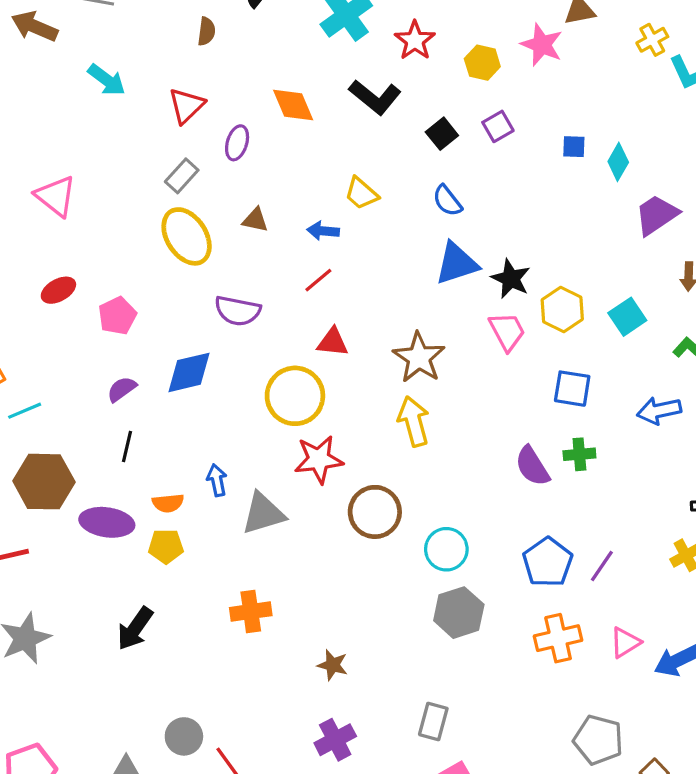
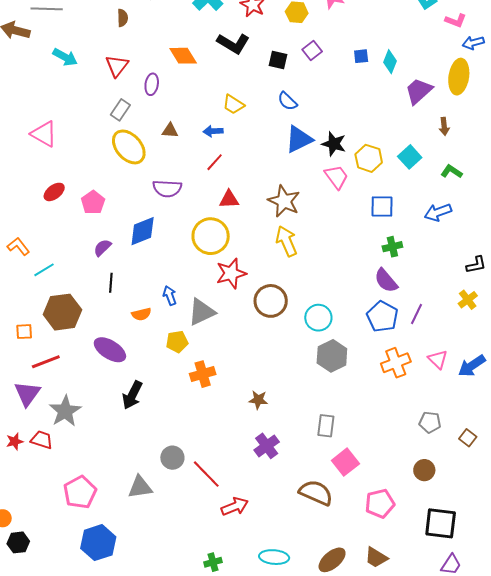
black square: (442, 134) -> (278, 60), turned -30
purple semicircle: (532, 466) -> (386, 281), moved
purple ellipse: (107, 522) -> (110, 350), moved, turned 32
yellow pentagon: (166, 546) -> (177, 342), moved
pink triangle: (625, 642) -> (438, 359), turned -35
gray pentagon: (598, 740) -> (430, 422), size x0.7

